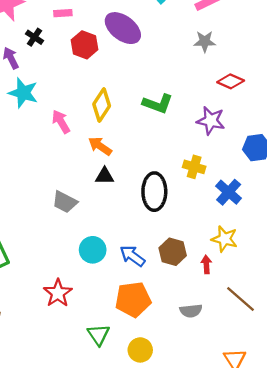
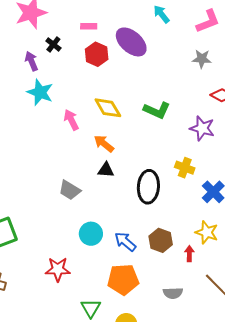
pink rectangle: (63, 13) -> (89, 26), moved
yellow diamond: (102, 105) -> (108, 108), turned -68
red star: (58, 293) -> (58, 269), turned 30

